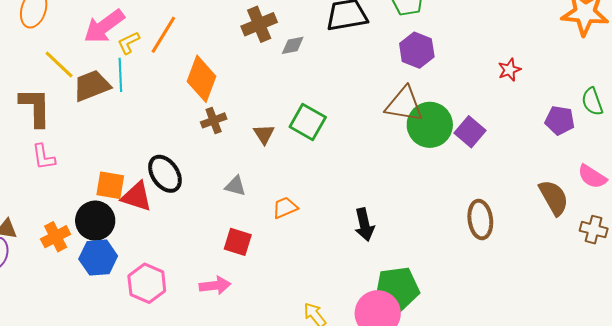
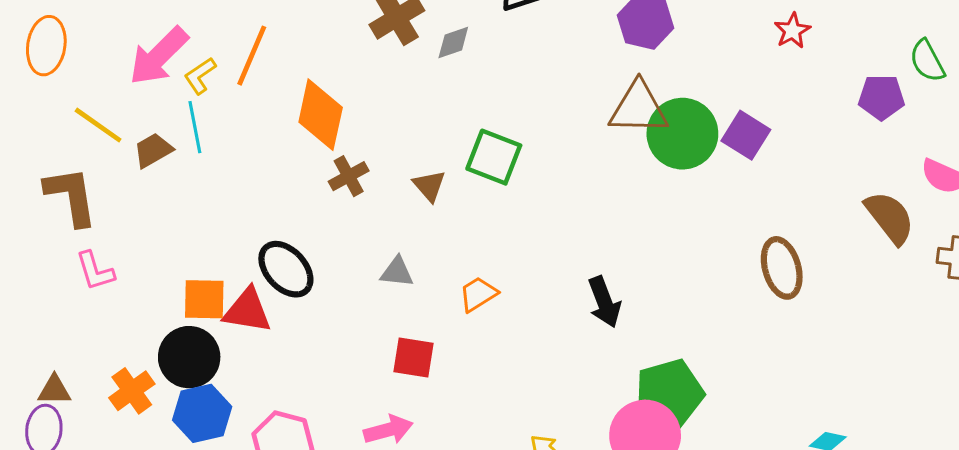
brown trapezoid: (92, 86) -> (153, 150), size x0.7

